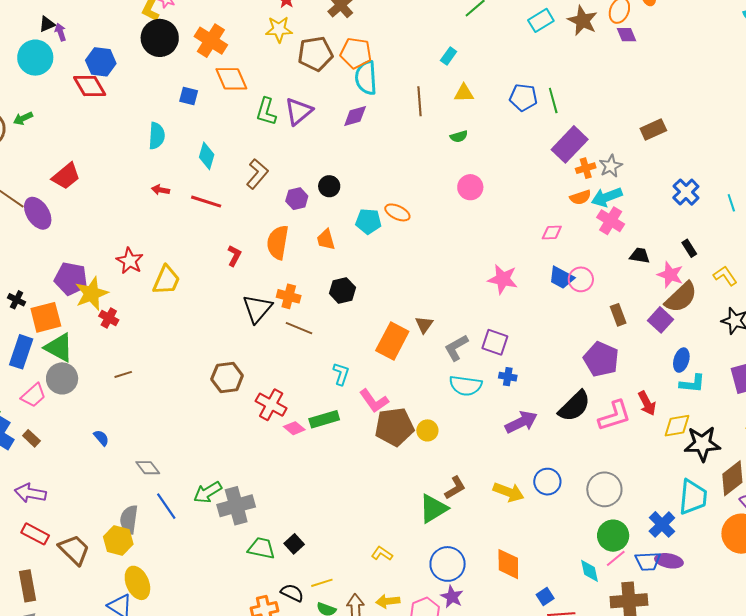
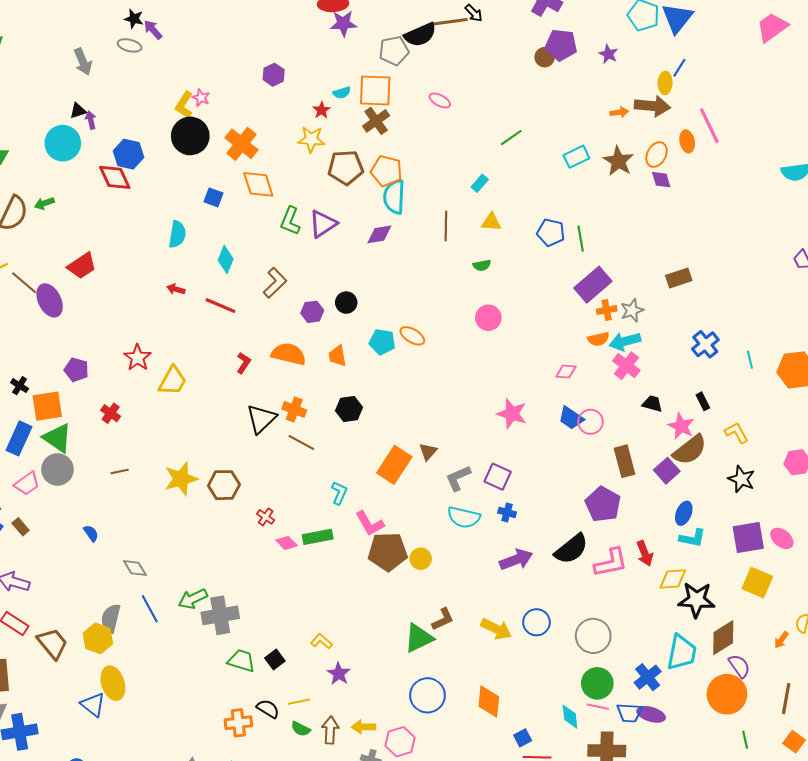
orange semicircle: (278, 242) -> (289, 354), turned 88
purple pentagon: (71, 279) -> (76, 370), size x0.7
yellow star: (92, 294) -> (181, 479), moved
brown rectangle: (618, 315) -> (625, 461), size x1.4
red cross: (271, 405) -> (266, 517), size x0.6
yellow L-shape: (382, 554) -> (321, 641), moved
pink line: (616, 558) -> (598, 707), turned 45
purple star: (452, 597) -> (339, 674), moved

